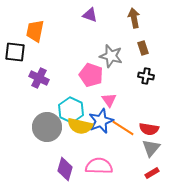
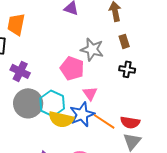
gray circle: (47, 127) -> (28, 103), moved

